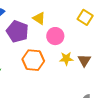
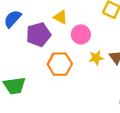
purple pentagon: (17, 31) -> (38, 35), turned -30

